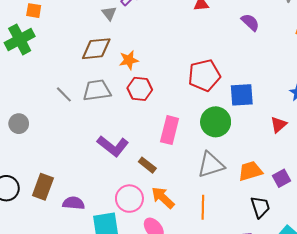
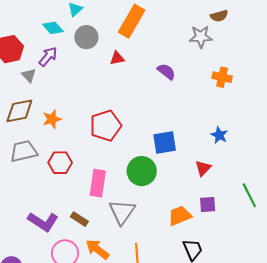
red pentagon: (204, 75) -> (106, 126), moved
red hexagon: (140, 89) -> (60, 163), moved
purple L-shape: (113, 146) -> (43, 222), moved
gray triangle: (211, 165) -> (122, 212), moved, turned -32
purple square: (281, 178) -> (208, 205), moved, turned 30

